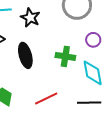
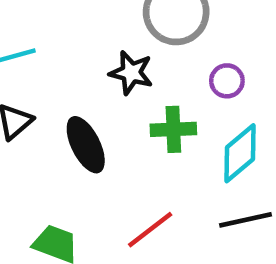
black star: (30, 18) -> (131, 73), moved
cyan diamond: (93, 73) -> (240, 153), turned 72

